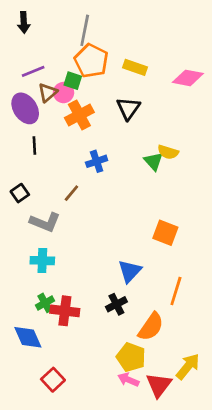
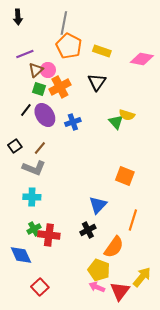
green square: (73, 81) -> (39, 89), moved
purple ellipse: (25, 108) -> (45, 115), moved
black line: (34, 145) -> (26, 110), turned 40
brown line: (71, 193) -> (40, 148), moved

